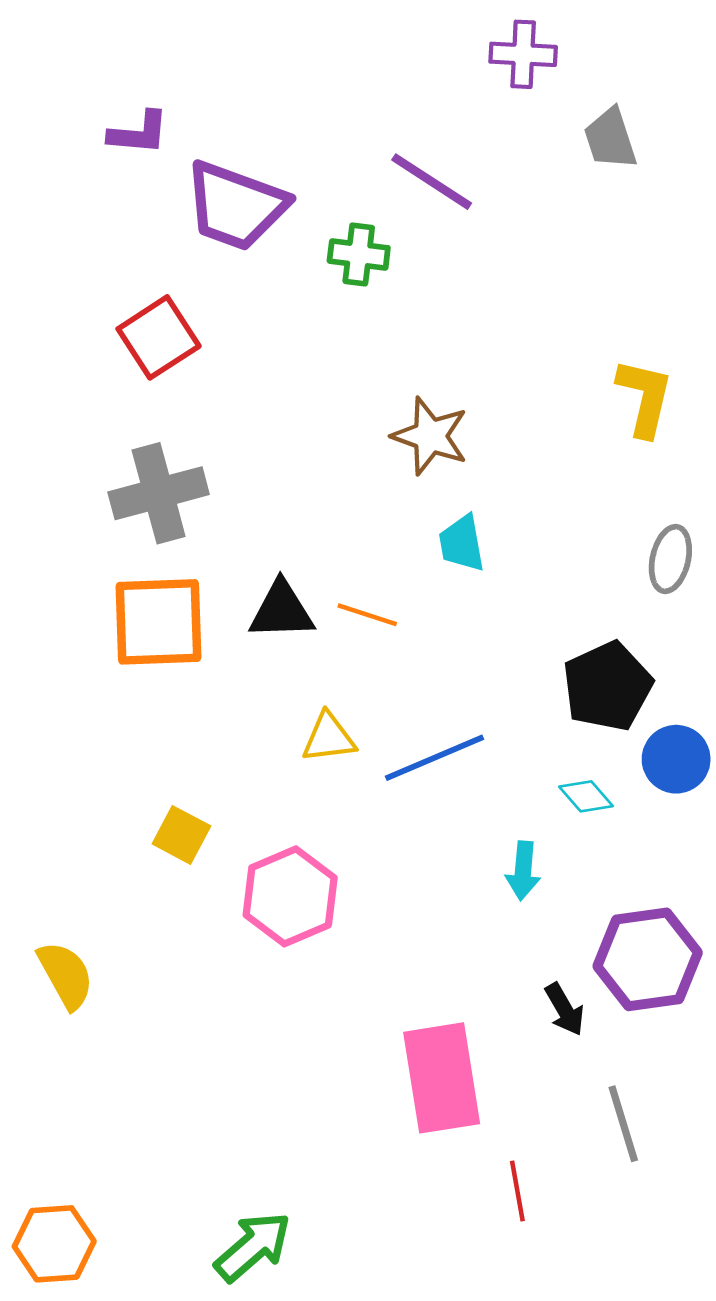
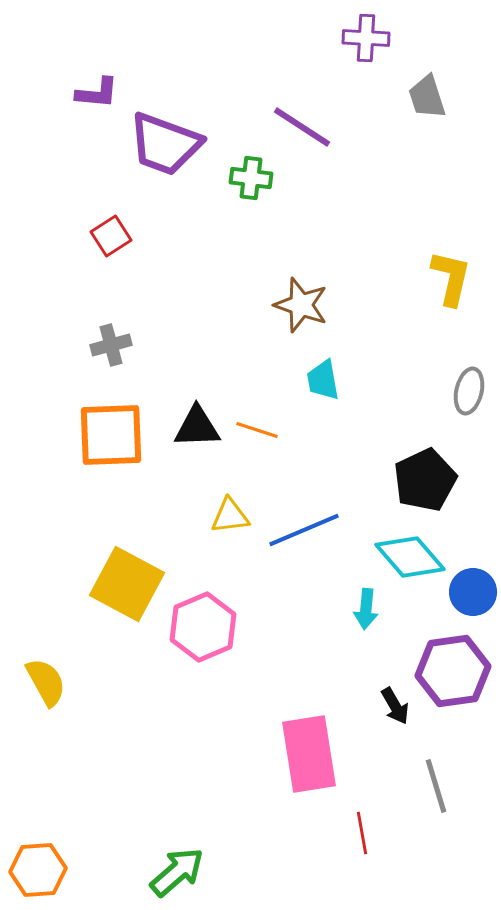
red square: (159, 337) -> (111, 236), size x0.7
gray cross: (159, 493) -> (111, 345), size x0.6
blue circle: (676, 759) -> (473, 592), moved
cyan diamond: (586, 796) -> (410, 557), size x1.8
yellow square: (181, 835) -> (127, 584), size x1.8

